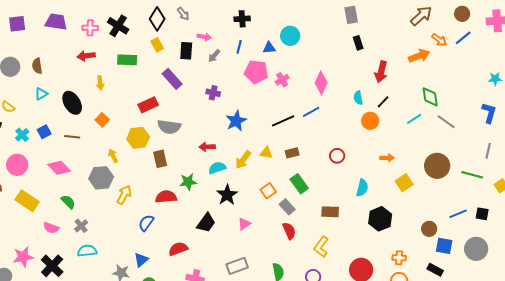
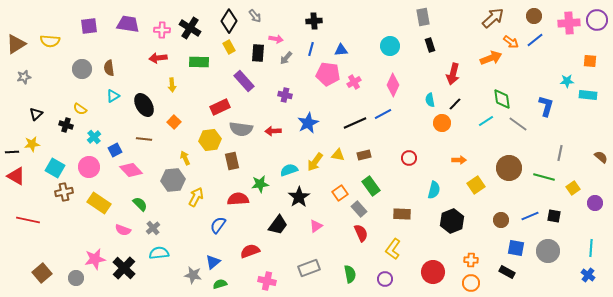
cyan circle: (290, 36) -> (390, 46), moved
blue L-shape: (489, 113) -> (546, 106), moved
blue square: (44, 132) -> (115, 150), moved
red arrow: (207, 147) -> (273, 131), moved
brown circle: (429, 229) -> (501, 220), moved

